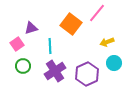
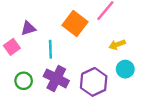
green circle: (23, 66) -> (24, 81), moved
purple cross: (55, 71) -> (56, 78), turned -30

